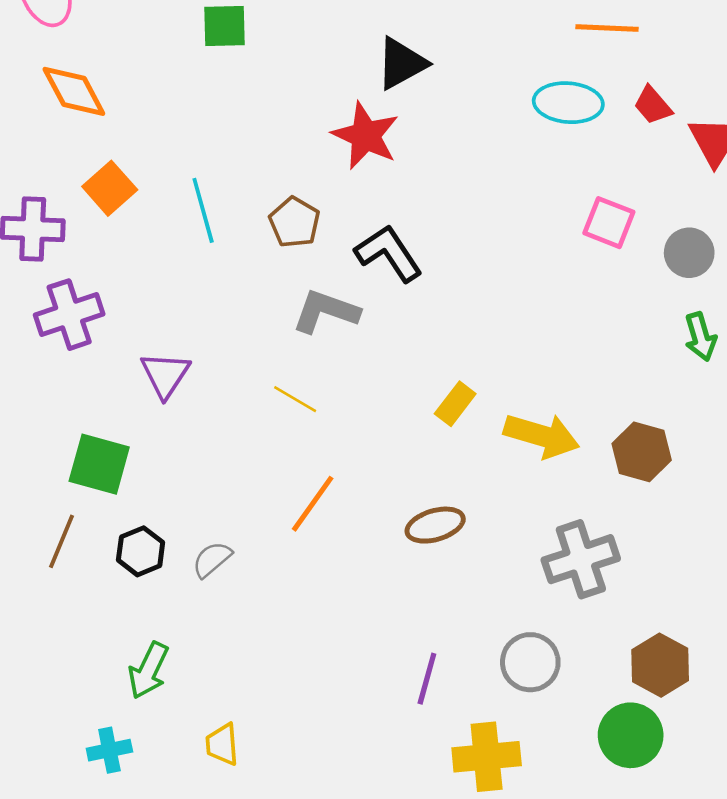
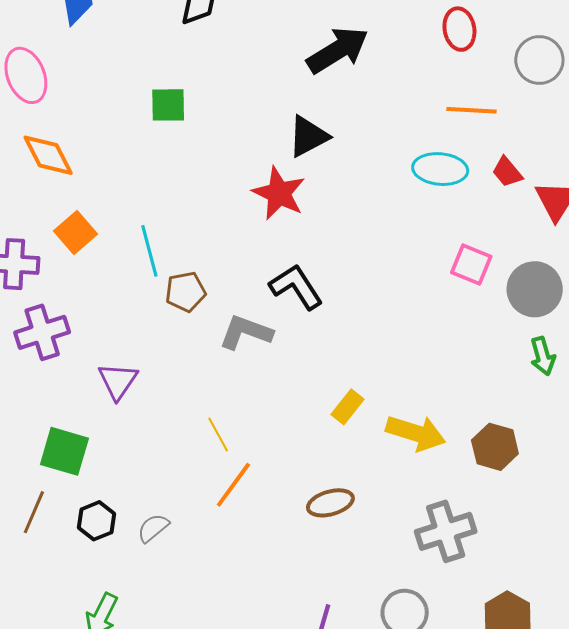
brown pentagon: (295, 222) -> (185, 292), moved, turned 30
gray circle: (689, 253) -> (535, 289), size x1.4
yellow line: (295, 399) -> (218, 434), moved, turned 30

